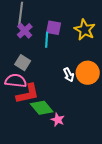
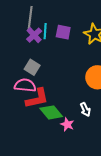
cyan line: (47, 40) -> (45, 31), moved
white arrow: (69, 75) -> (85, 109), moved

